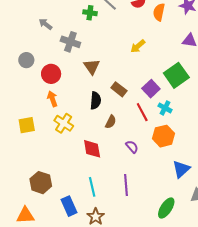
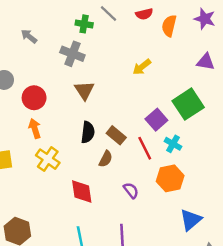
gray cross: (70, 42) -> (72, 54), moved
brown rectangle: (119, 89) -> (116, 135), moved

